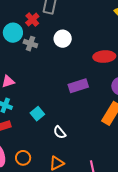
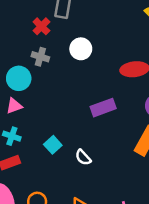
cyan circle: (13, 33) -> (19, 78), moved
white semicircle: (60, 132) -> (83, 157), moved

